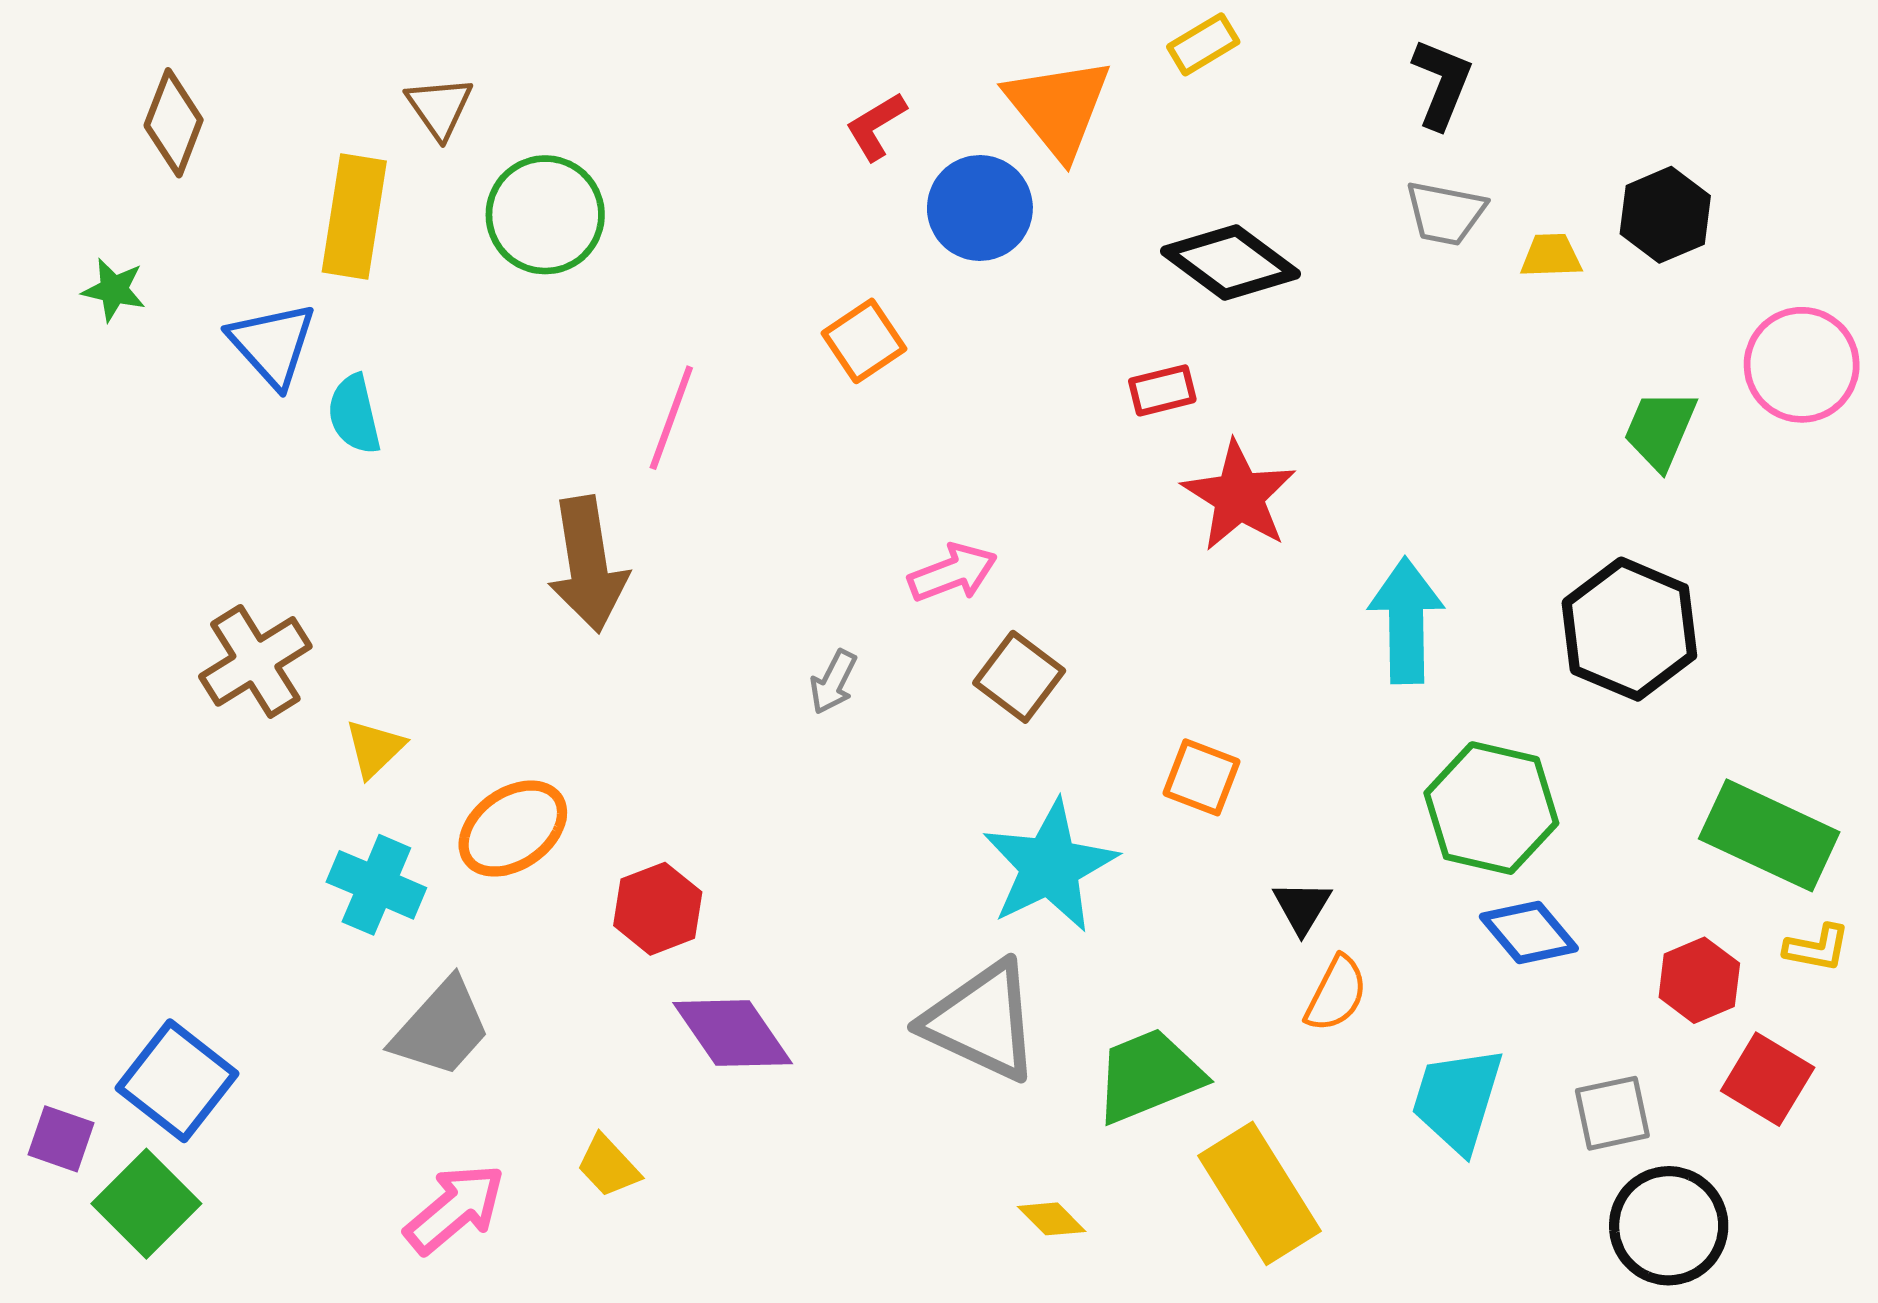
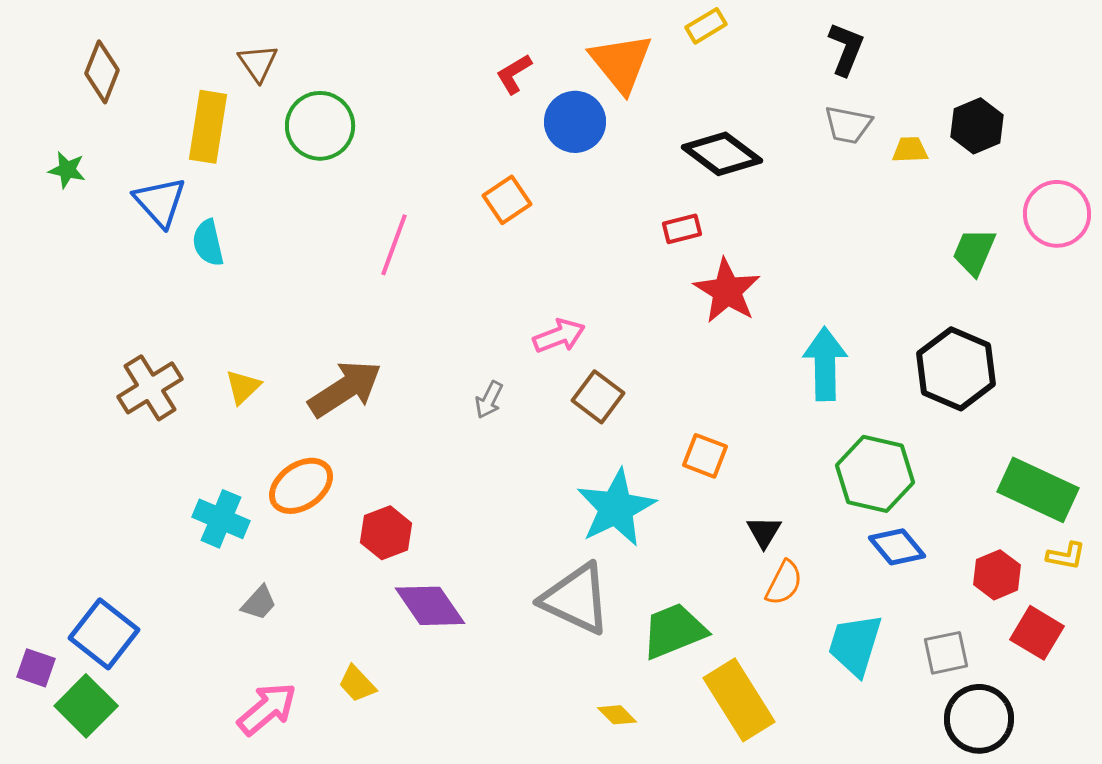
brown arrow: (588, 564) -> (345, 389), moved, turned -114
yellow triangle: (375, 748) -> (243, 387), moved
gray trapezoid: (441, 1028) -> (259, 603), size x0.6

